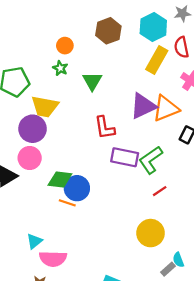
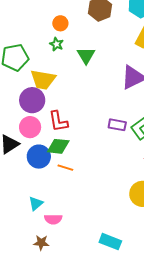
red L-shape: (105, 128) -> (58, 121), moved
purple rectangle: (125, 157) -> (117, 125), size x0.7
blue circle: (77, 188) -> (39, 157), moved
pink semicircle: (53, 259) -> (53, 219), size x0.7

